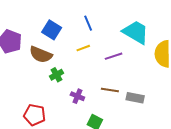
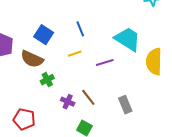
brown line: (110, 90) -> (88, 97), moved, turned 42
gray rectangle: (135, 98) -> (125, 105), turned 54

